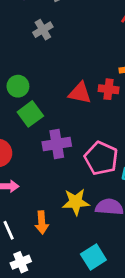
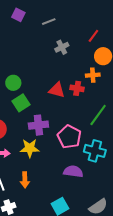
gray cross: (43, 30) -> (62, 47), moved
yellow star: (76, 202) -> (30, 148), moved

